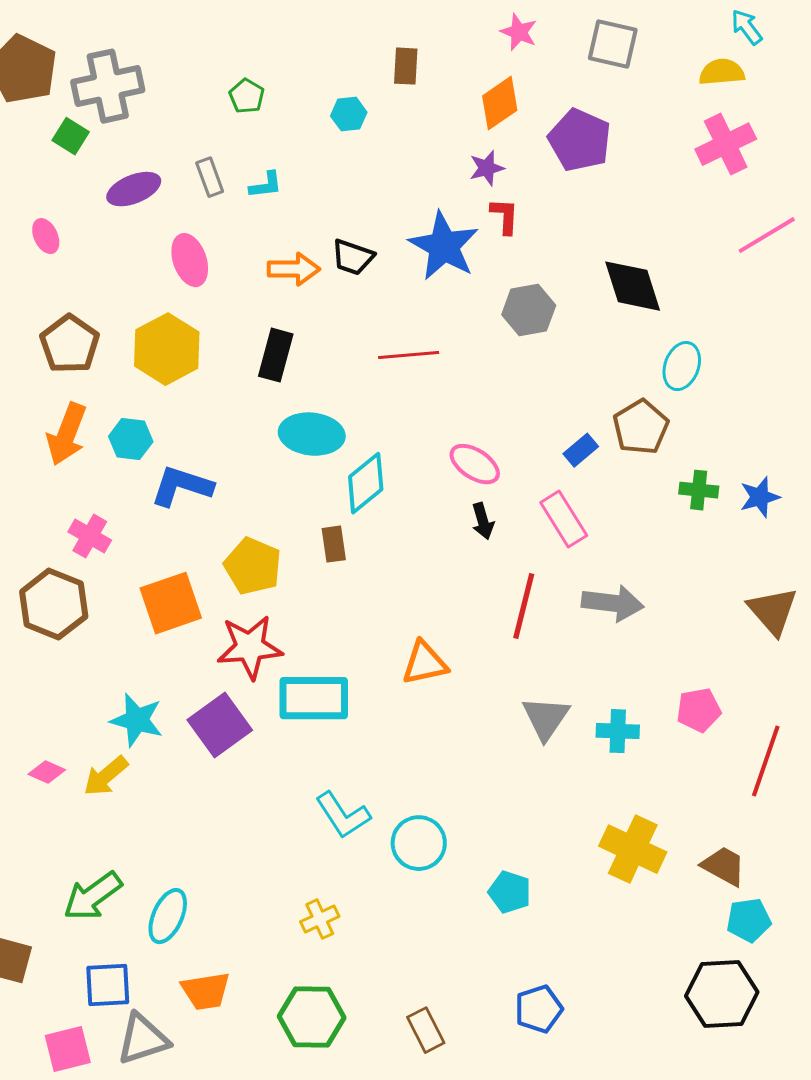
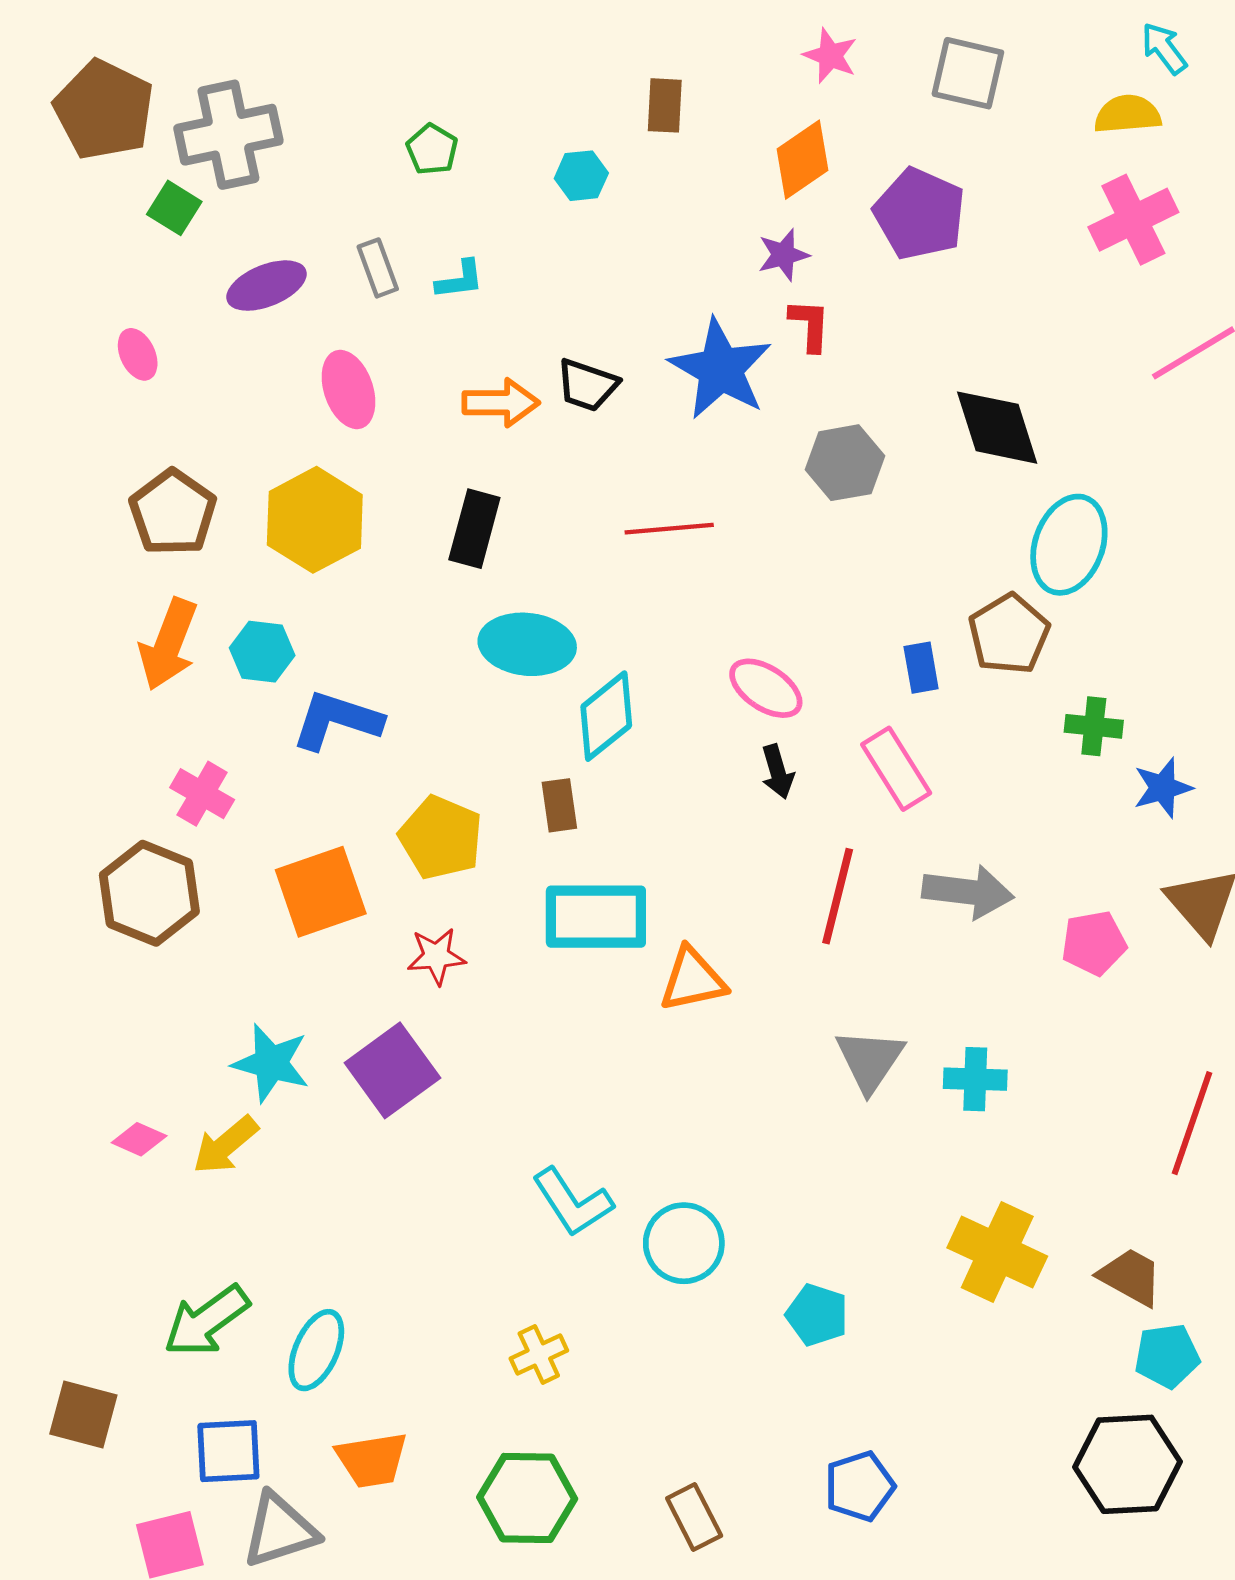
cyan ellipse: (682, 366) -> (1069, 545), size x1.4
blue rectangle: (581, 450) -> (921, 668), turned -60
blue star: (760, 497) -> (1163, 788), moved
red star: (250, 647) -> (436, 956), size x0.6
cyan rectangle: (314, 698) -> (596, 917), moved
pink pentagon: (699, 710) -> (1094, 943), moved

